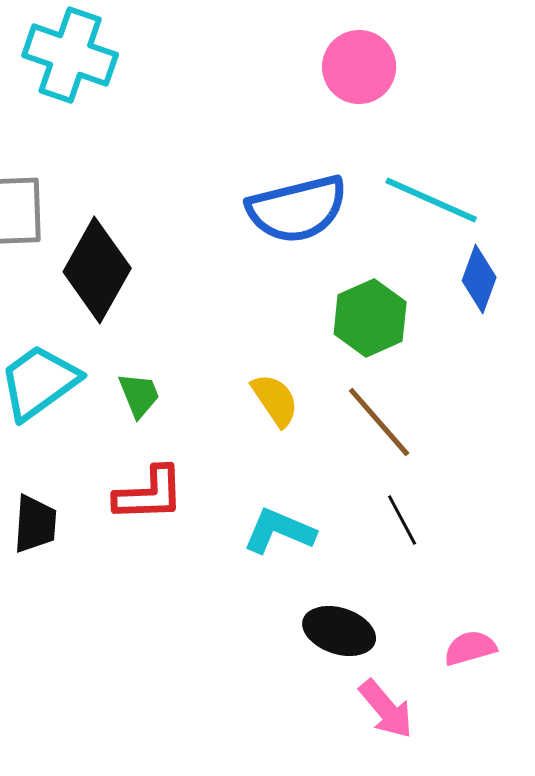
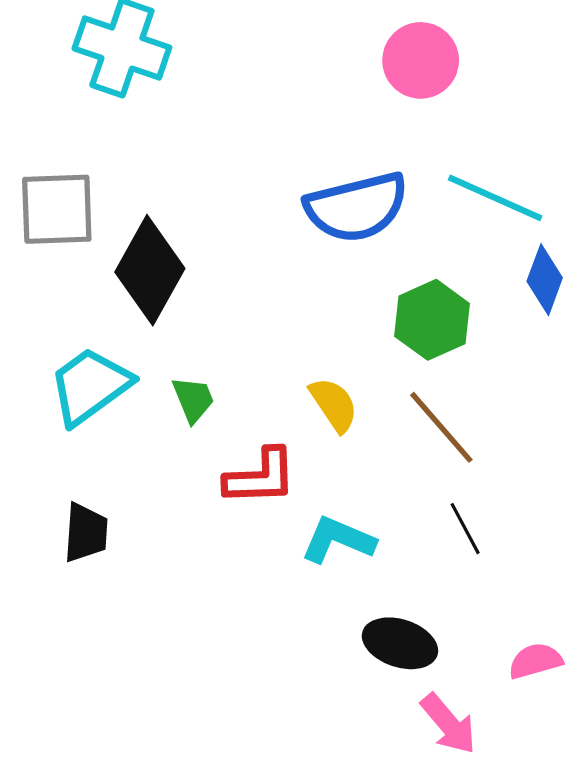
red L-shape: (149, 494) -> (260, 477), moved

